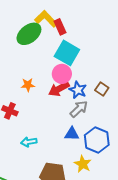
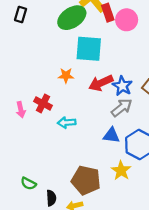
cyan square: (67, 53) -> (89, 49), moved, turned -30
pink circle: (62, 74) -> (127, 20), moved
cyan arrow: (29, 142) -> (67, 123), moved

